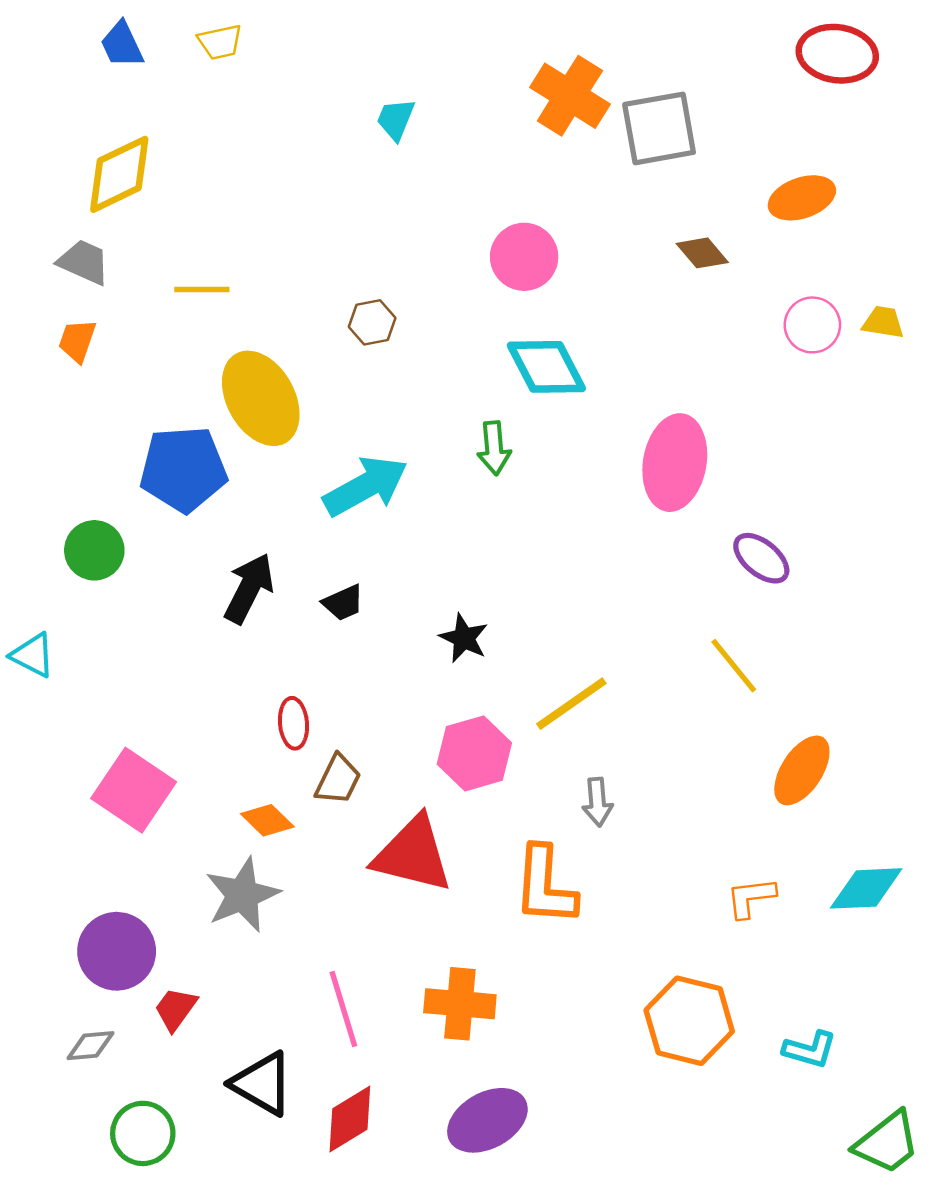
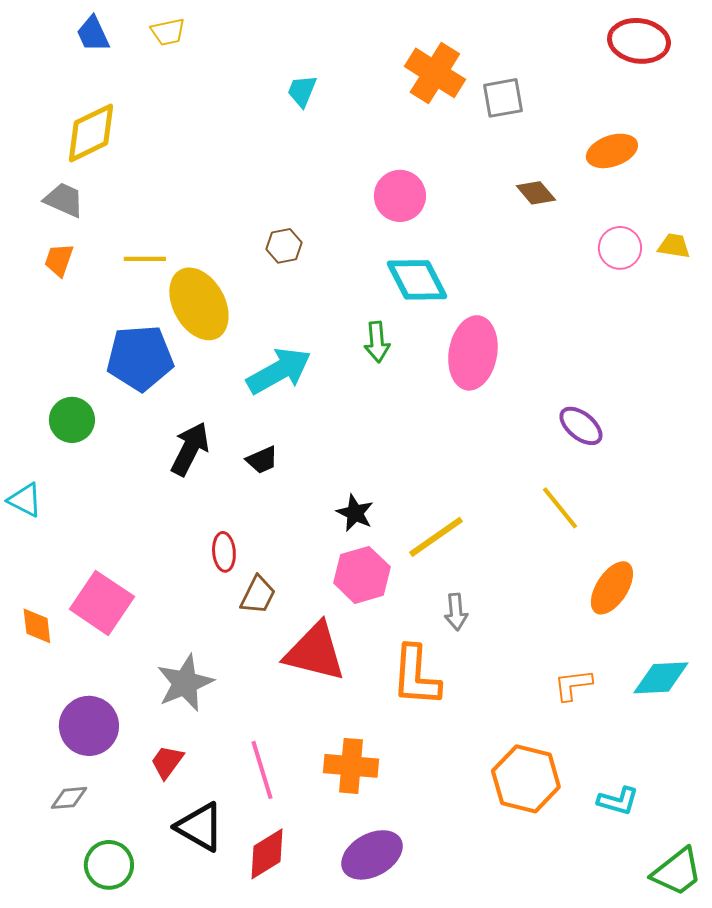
gray square: (659, 128) -> (503, 98), size x0.7
yellow line: (202, 290) -> (145, 259), moved
pink ellipse: (675, 463) -> (473, 353), moved
black star: (464, 638) -> (355, 513), moved
orange diamond: (267, 820) -> (37, 626), moved, turned 39
red trapezoid: (176, 1009) -> (167, 762), moved

